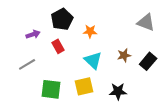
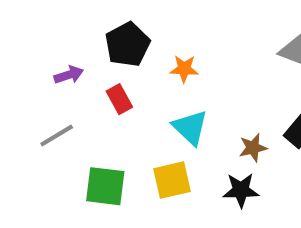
brown star: (124, 55) -> (253, 148), moved

